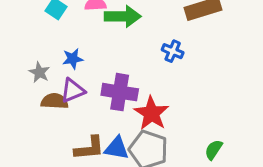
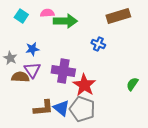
purple triangle: (73, 91) -> (32, 70), turned -42
blue triangle: (117, 148) -> (61, 108), turned 30
green semicircle: (214, 150) -> (132, 84), moved

